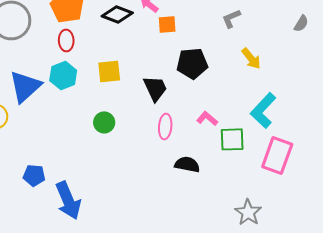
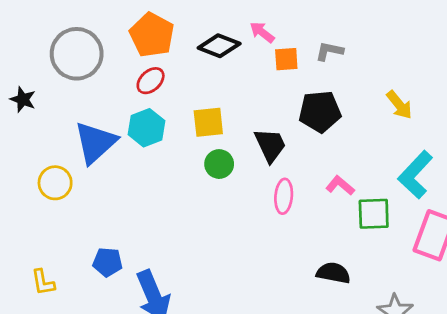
gray L-shape: (231, 18) -> (329, 51), moved, turned 35
red ellipse: (66, 40) -> (151, 81), turned 50
green circle: (104, 122) -> (219, 164), moved
black semicircle: (187, 164) -> (333, 273), moved

